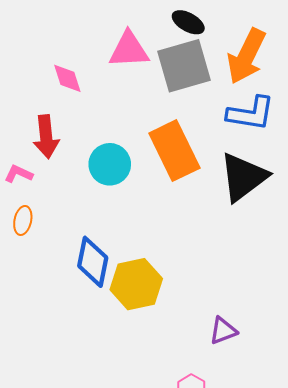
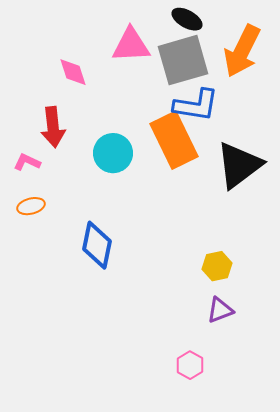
blue L-shape: (251, 113) -> (196, 105), moved
orange ellipse: (23, 220) -> (31, 206), turned 64
yellow hexagon: (136, 284) -> (217, 266), moved, size x0.6

